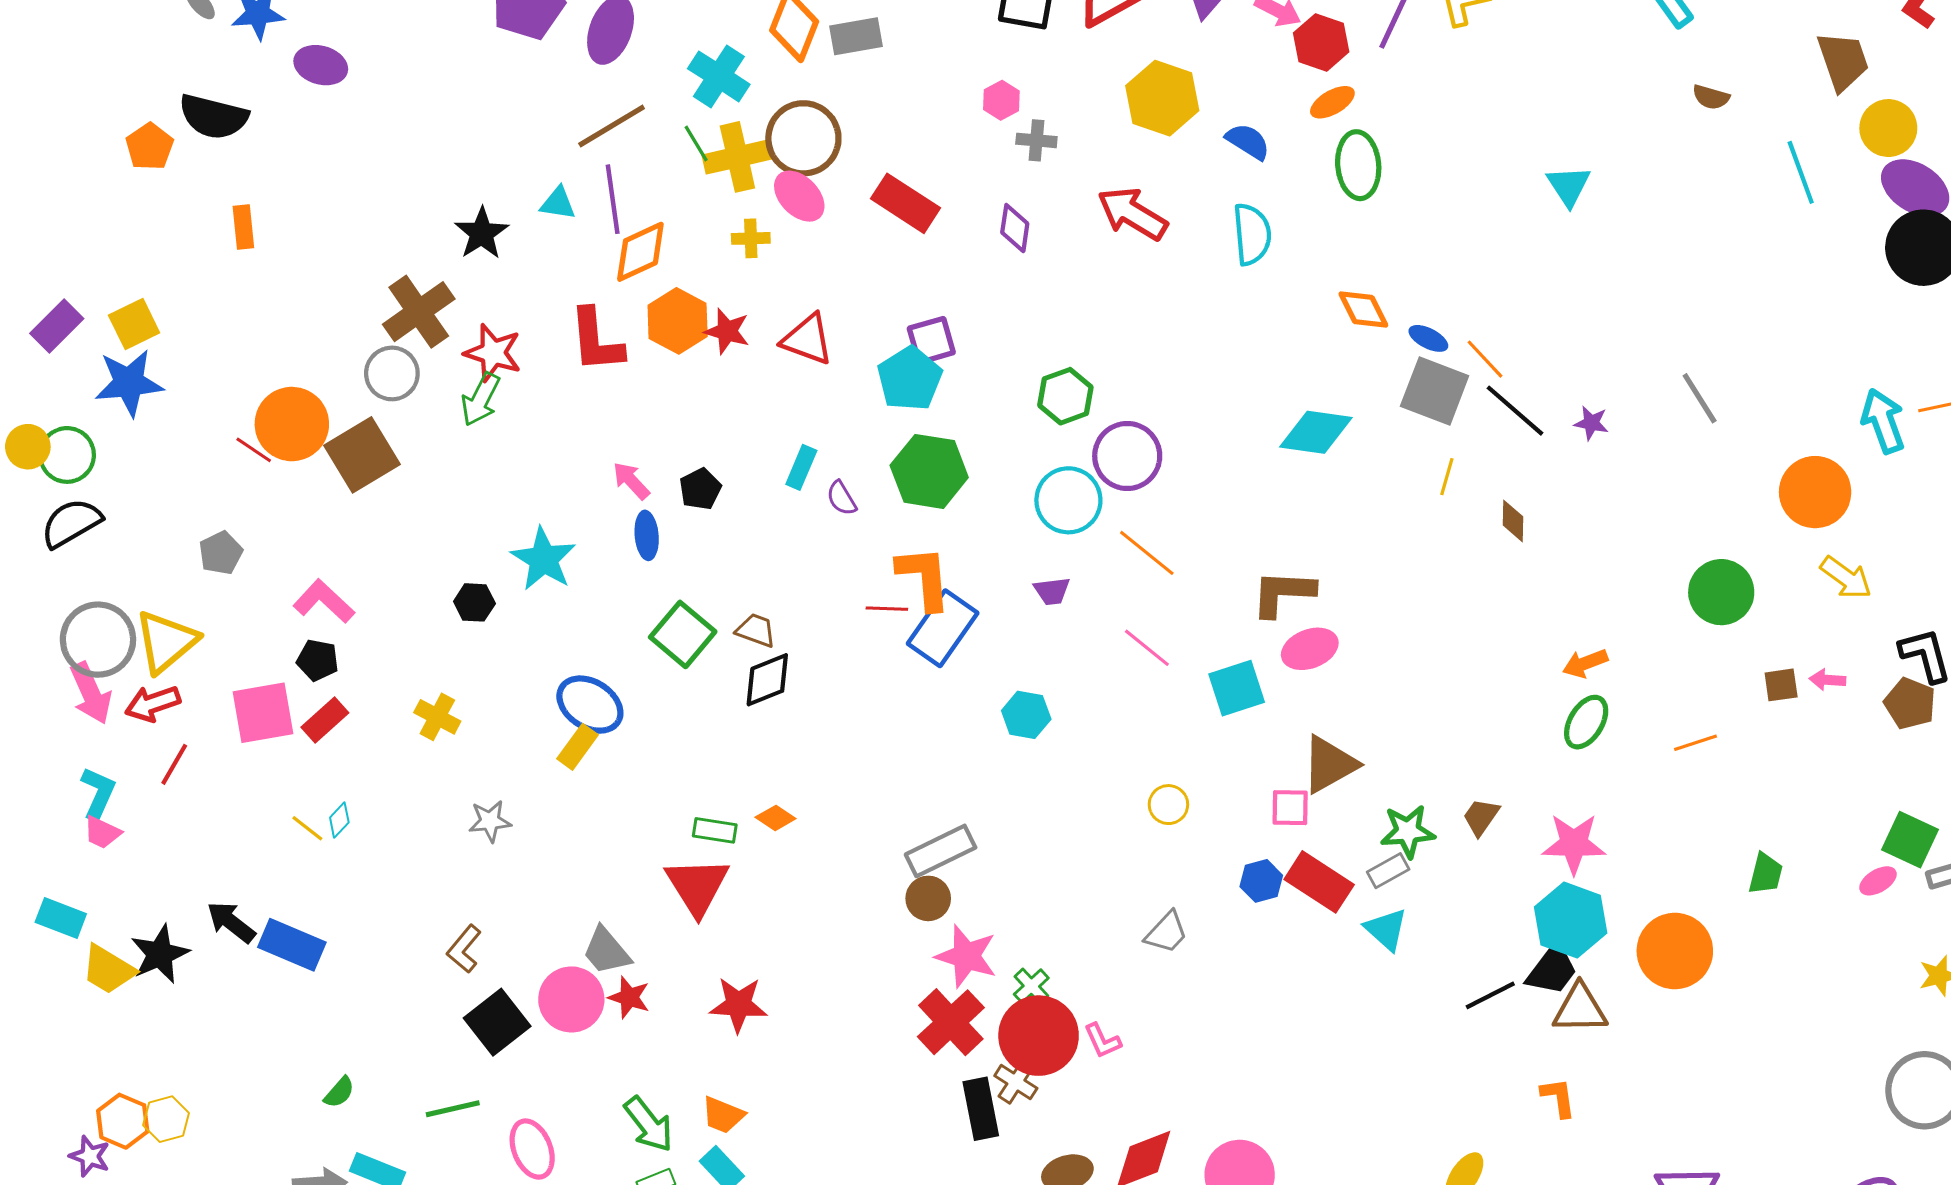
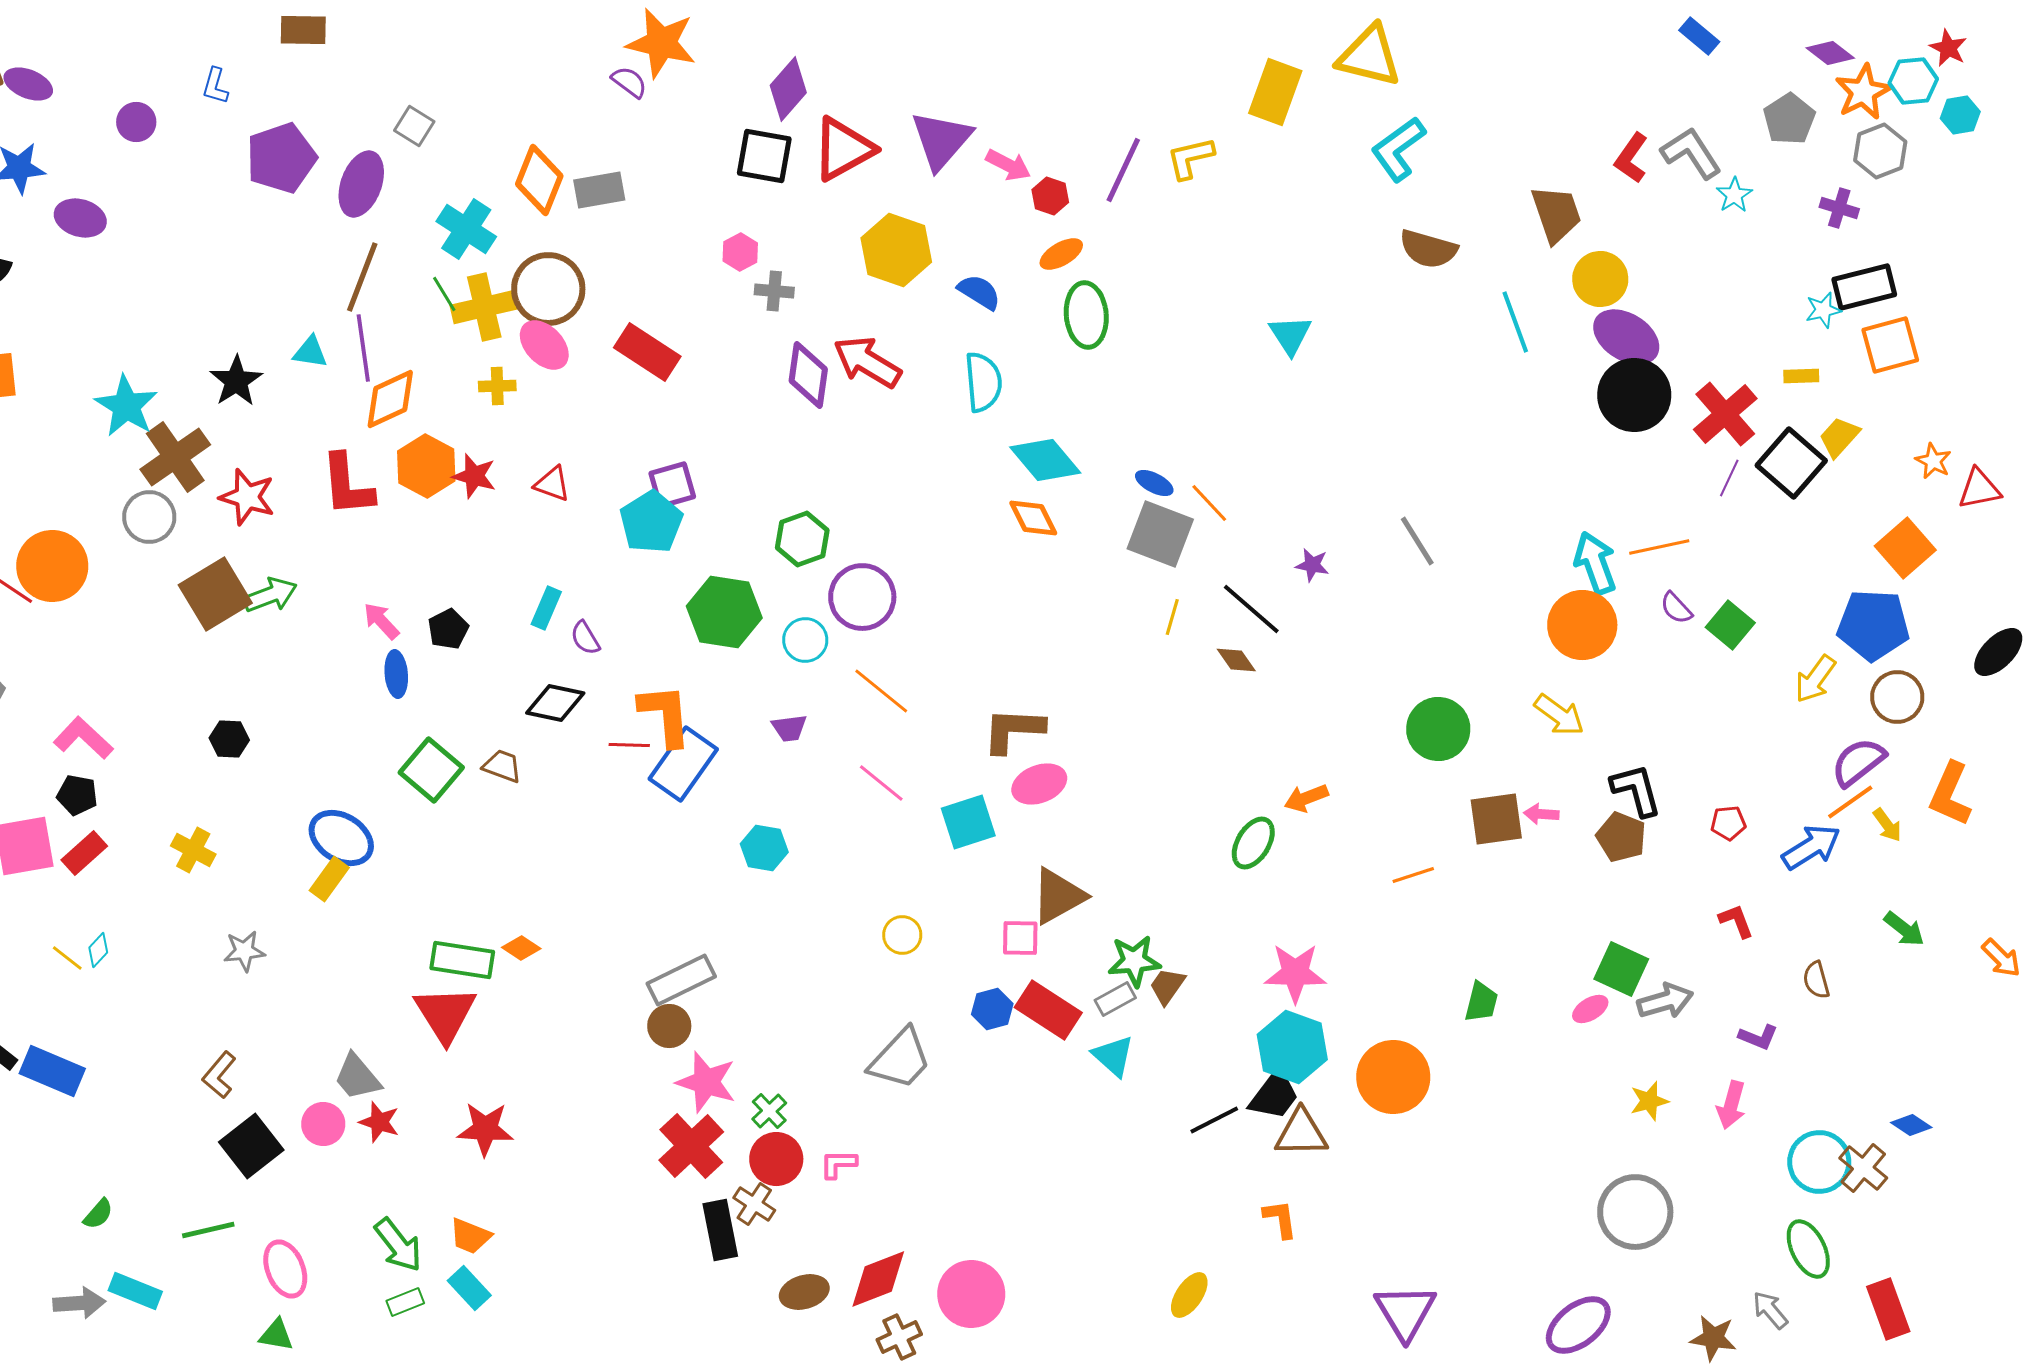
red hexagon: (1321, 42) -> (1050, 196), size x0.7
brown semicircle: (1711, 97) -> (1428, 249), size x1.6
brown line: (612, 126) -> (362, 277), turned -38
purple diamond: (1015, 228) -> (808, 375), moved, size x1.4
orange diamond: (1363, 310) -> (1033, 518), moved
red triangle: (808, 339) -> (552, 484), size x0.7
green arrow: (481, 399) -> (270, 595), moved, turned -138
black line: (1515, 411) -> (1251, 609), moved
cyan diamond: (1316, 432) -> (1045, 460), moved, turned 42
brown square: (362, 455) -> (215, 594), moved
green hexagon: (929, 471) -> (724, 612), moved
orange circle: (1815, 492) -> (1582, 625), moved
cyan circle: (1068, 500) -> (805, 640), size x0.7
brown diamond: (1513, 521) -> (1236, 660), turned -36
cyan star: (543, 559) -> (126, 406), moved
black diamond: (767, 680) -> (555, 703), moved, turned 34
brown square: (1781, 685) -> (1496, 819), size x1.6
green ellipse: (1586, 722) -> (1253, 843), moved
brown trapezoid: (1481, 817) -> (1167, 986), moved
green rectangle: (715, 830) -> (462, 960), size x1.5
gray trapezoid: (1166, 932) -> (900, 1059), size x1.5
pink circle: (571, 999) -> (323, 1124), size x0.7
red circle: (1039, 1036) -> (776, 1159), size x0.7
pink L-shape: (1102, 1041) -> (838, 1164), turned 114

